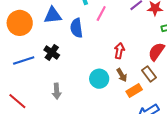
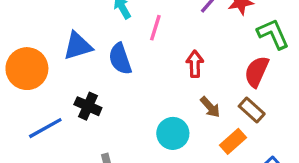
red arrow: (119, 51) -> (195, 64), moved
brown arrow: (122, 75) -> (210, 107), moved

